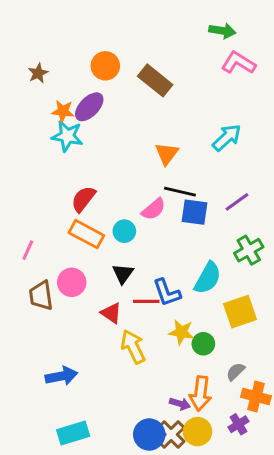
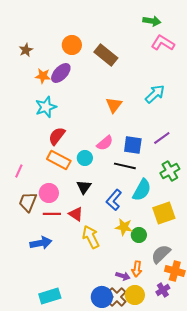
cyan star: (67, 136) -> (46, 107), moved, turned -30
black line: (180, 192) -> (125, 166), moved
blue L-shape: (167, 293) -> (114, 200), turned 60
brown trapezoid: (41, 296) -> (28, 202), turned 30
red line: (146, 301) -> (52, 214), moved
gray semicircle: (236, 372) -> (161, 254), size x1.5
blue arrow: (61, 376) -> (41, 243), moved
orange arrow: (200, 394) -> (137, 269), size x0.7

